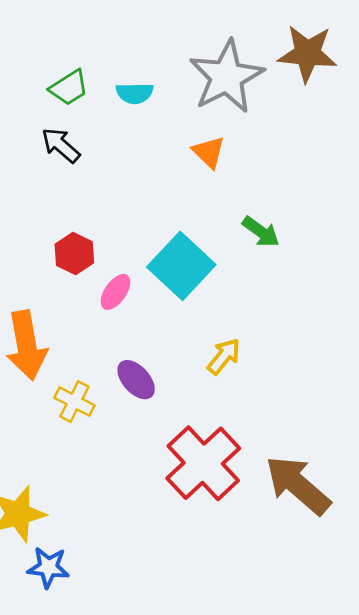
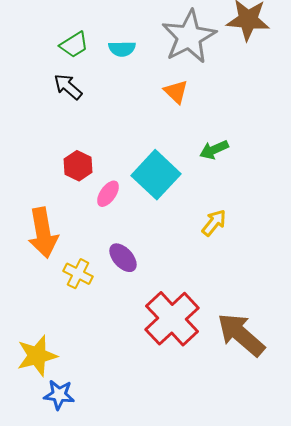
green arrow: (261, 232) -> (214, 150), turned 120
yellow arrow: (224, 356) -> (214, 223), moved

